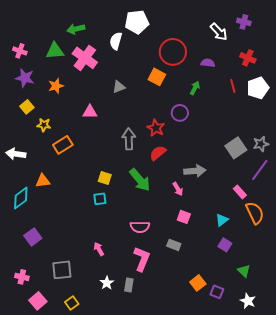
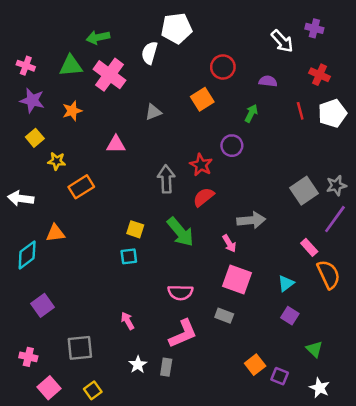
red circle: (173, 52) -> (223, 67), size x0.7
orange square: (157, 77) -> (202, 99), turned 30
pink square: (184, 217) -> (237, 280), size x1.6
pink L-shape: (142, 259) -> (183, 334), turned 45

